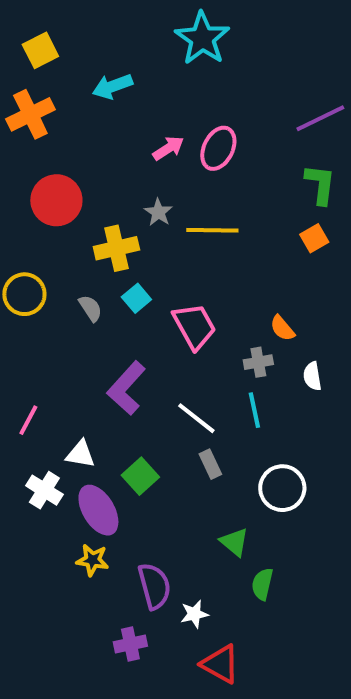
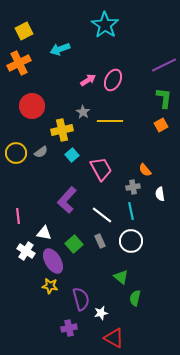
gray semicircle: (90, 308) -> (41, 152), moved, turned 88
pink line: (28, 420) -> (18, 216), turned -35
gray rectangle: (210, 464) -> (100, 241), moved
white circle: (282, 488) -> (131, 241), moved

